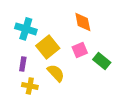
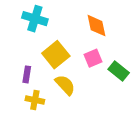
cyan cross: (26, 29) -> (35, 19), moved

